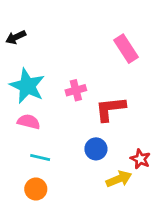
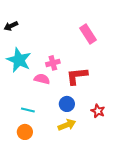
pink semicircle: (29, 122) -> (42, 79), moved
yellow arrow: (119, 179) -> (67, 125), moved

